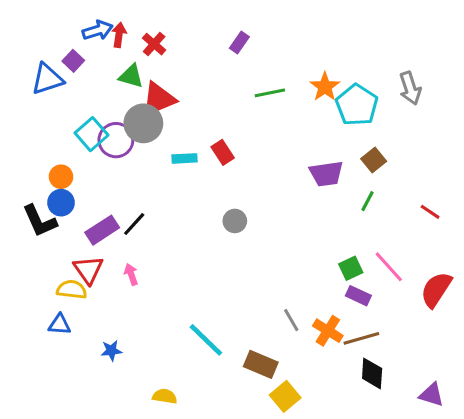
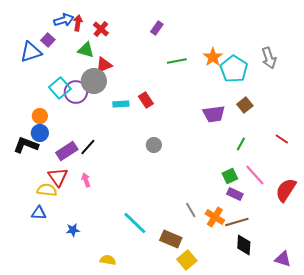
red triangle: (159, 99) -> (104, 65), size x0.7
green line: (368, 201) -> (241, 144), moved
black L-shape: (40, 221) -> (26, 145), turned 135

